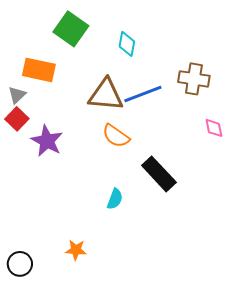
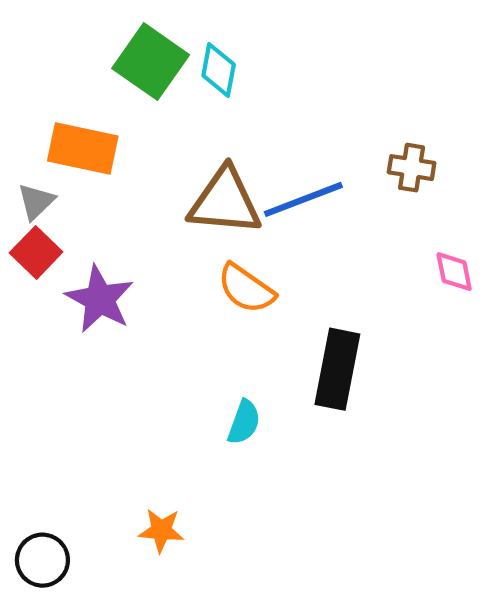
cyan diamond: (127, 44) -> (219, 70), moved
brown cross: (194, 79) -> (412, 168), size x0.7
black rectangle: (159, 174) -> (337, 369), turned 54

